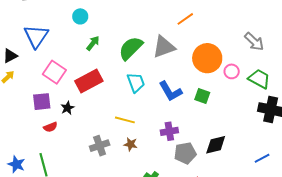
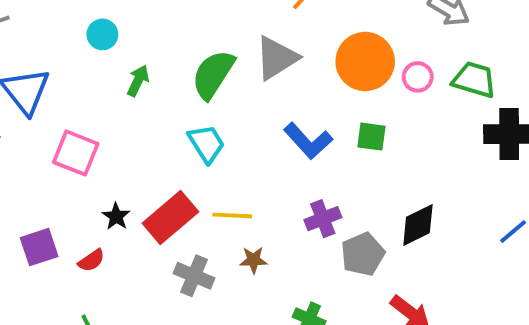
red rectangle: (89, 81) -> (170, 218), moved
cyan trapezoid: (136, 82) -> (206, 144), moved
purple square: (42, 102) -> (39, 247), moved
gray cross: (100, 146) -> (194, 276), turned -36

